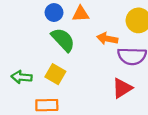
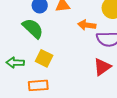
green semicircle: (63, 40) -> (33, 28), moved

